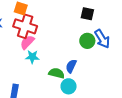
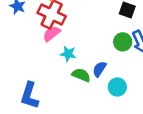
cyan star: (32, 57) -> (68, 54), moved
cyan circle: (69, 86) -> (117, 87), moved

